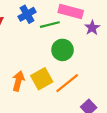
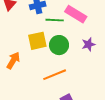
purple star: (92, 28) -> (88, 44), moved
yellow square: (42, 79) -> (37, 41), moved

